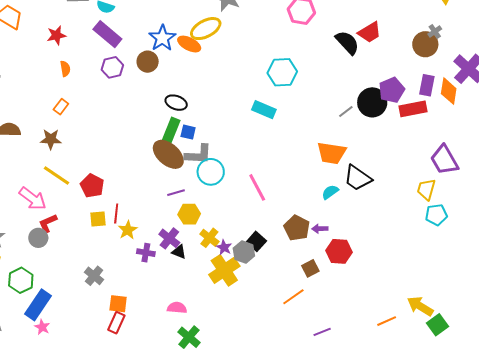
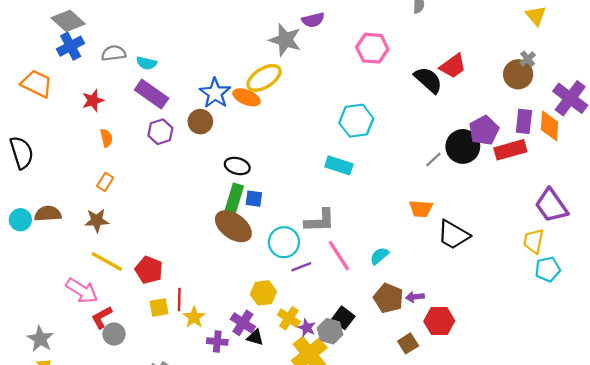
orange trapezoid: (331, 153) -> (421, 209), size x0.7
gray L-shape: (198, 154) -> (320, 221), moved
cyan semicircle: (330, 192) -> (379, 256), moved
purple line: (176, 193) -> (301, 267), moved
gray circle: (38, 238) -> (114, 334), moved

